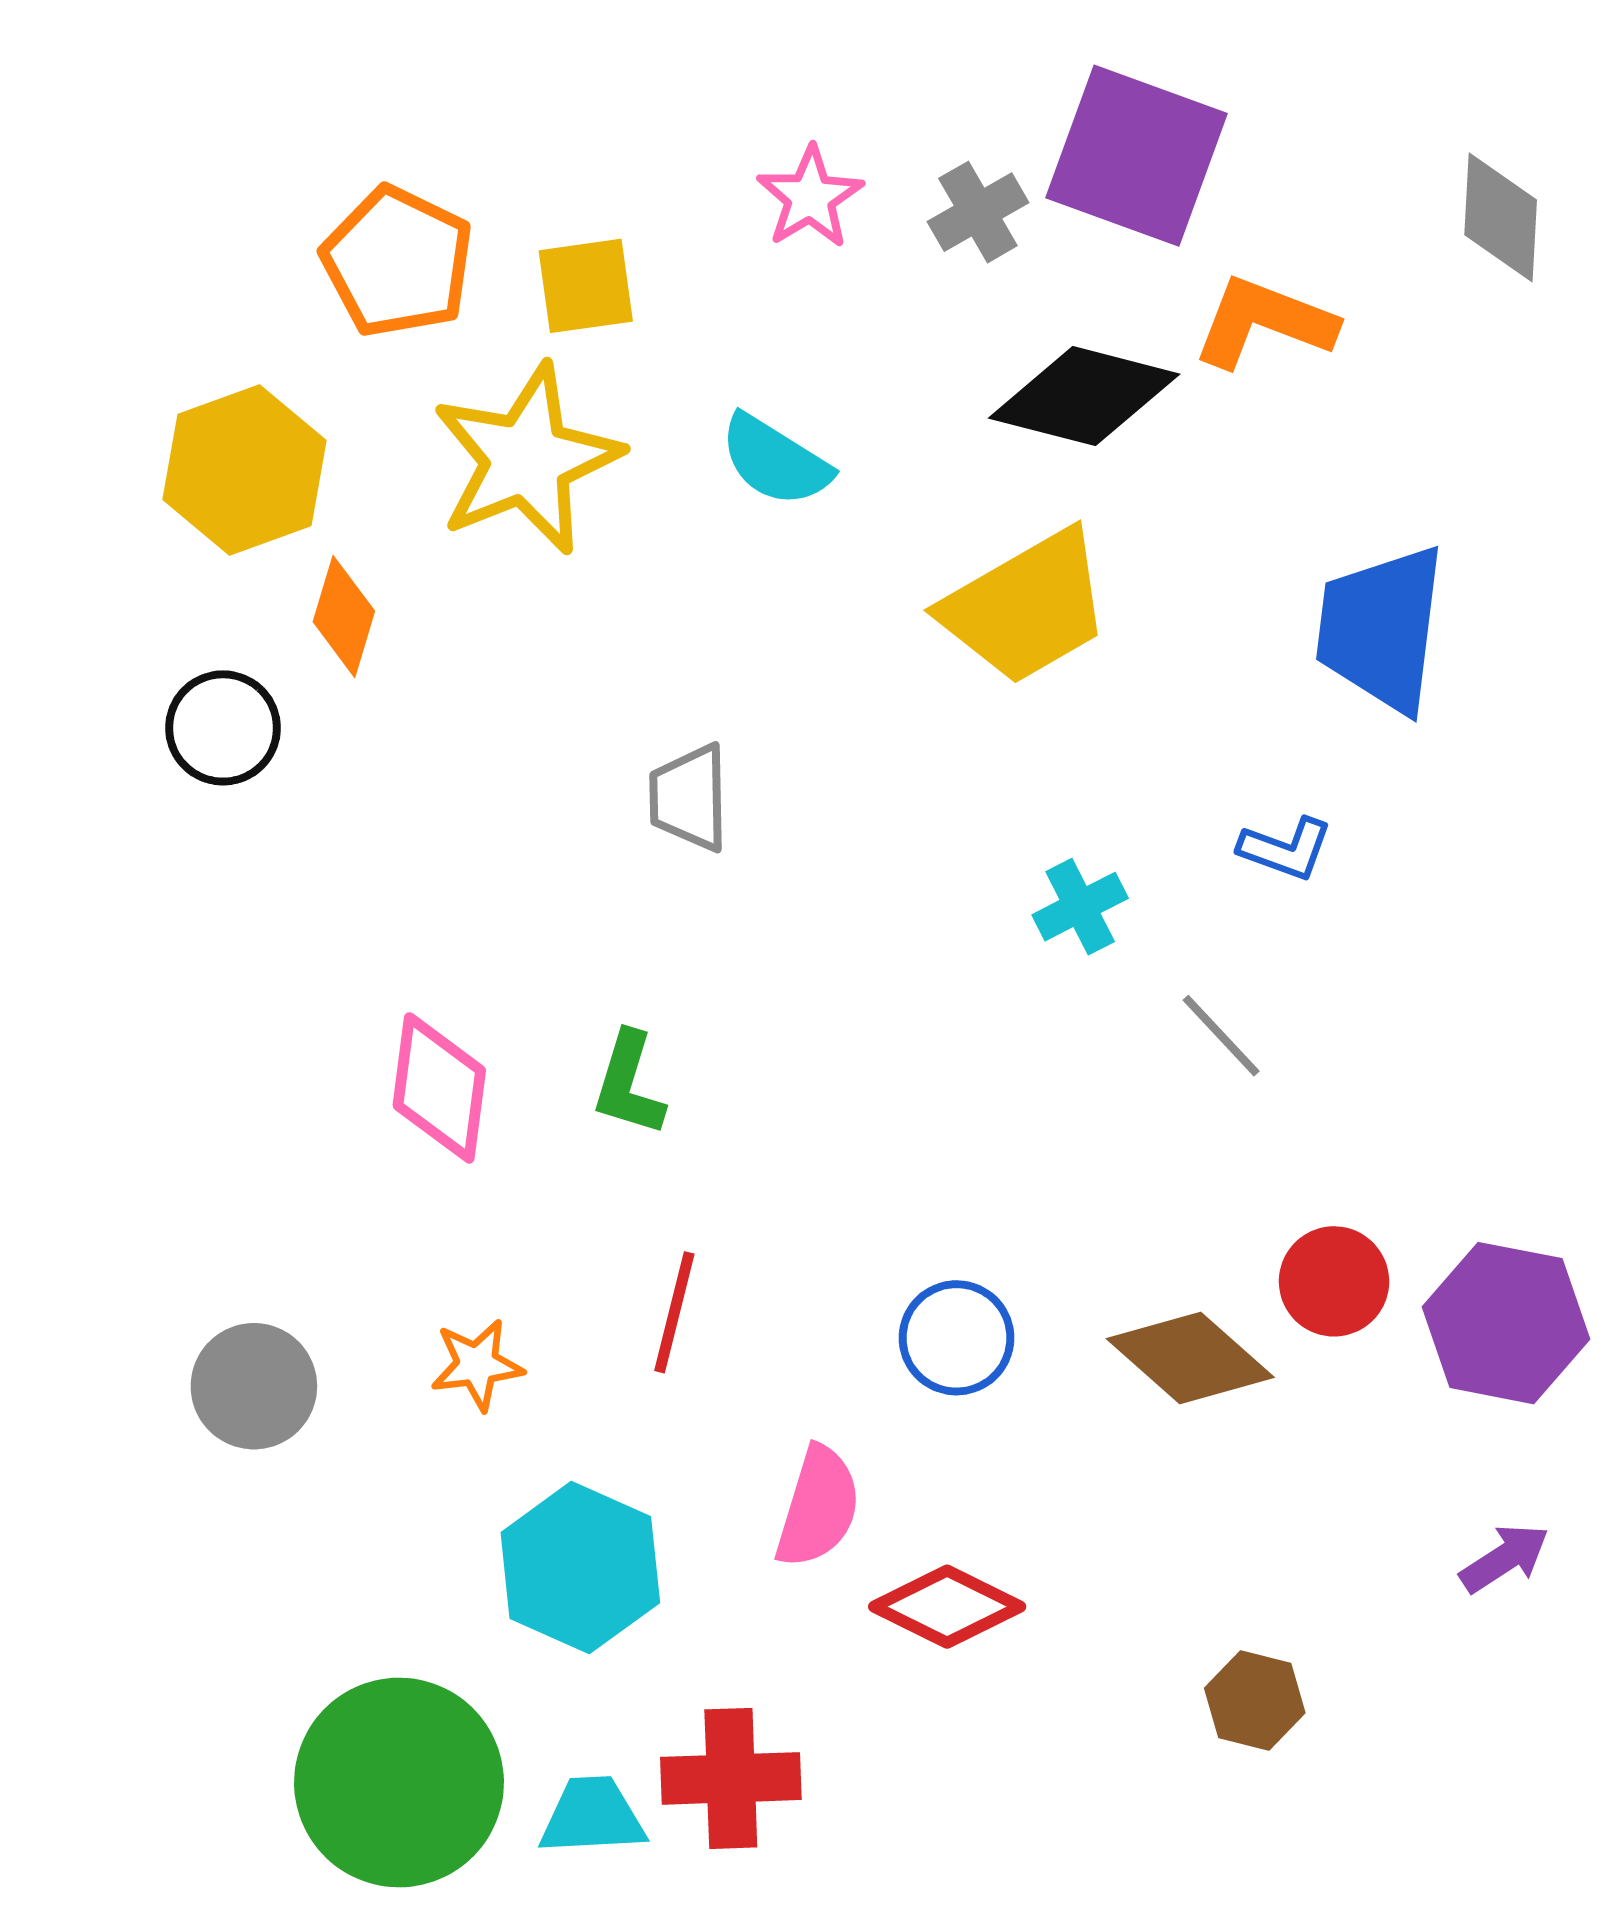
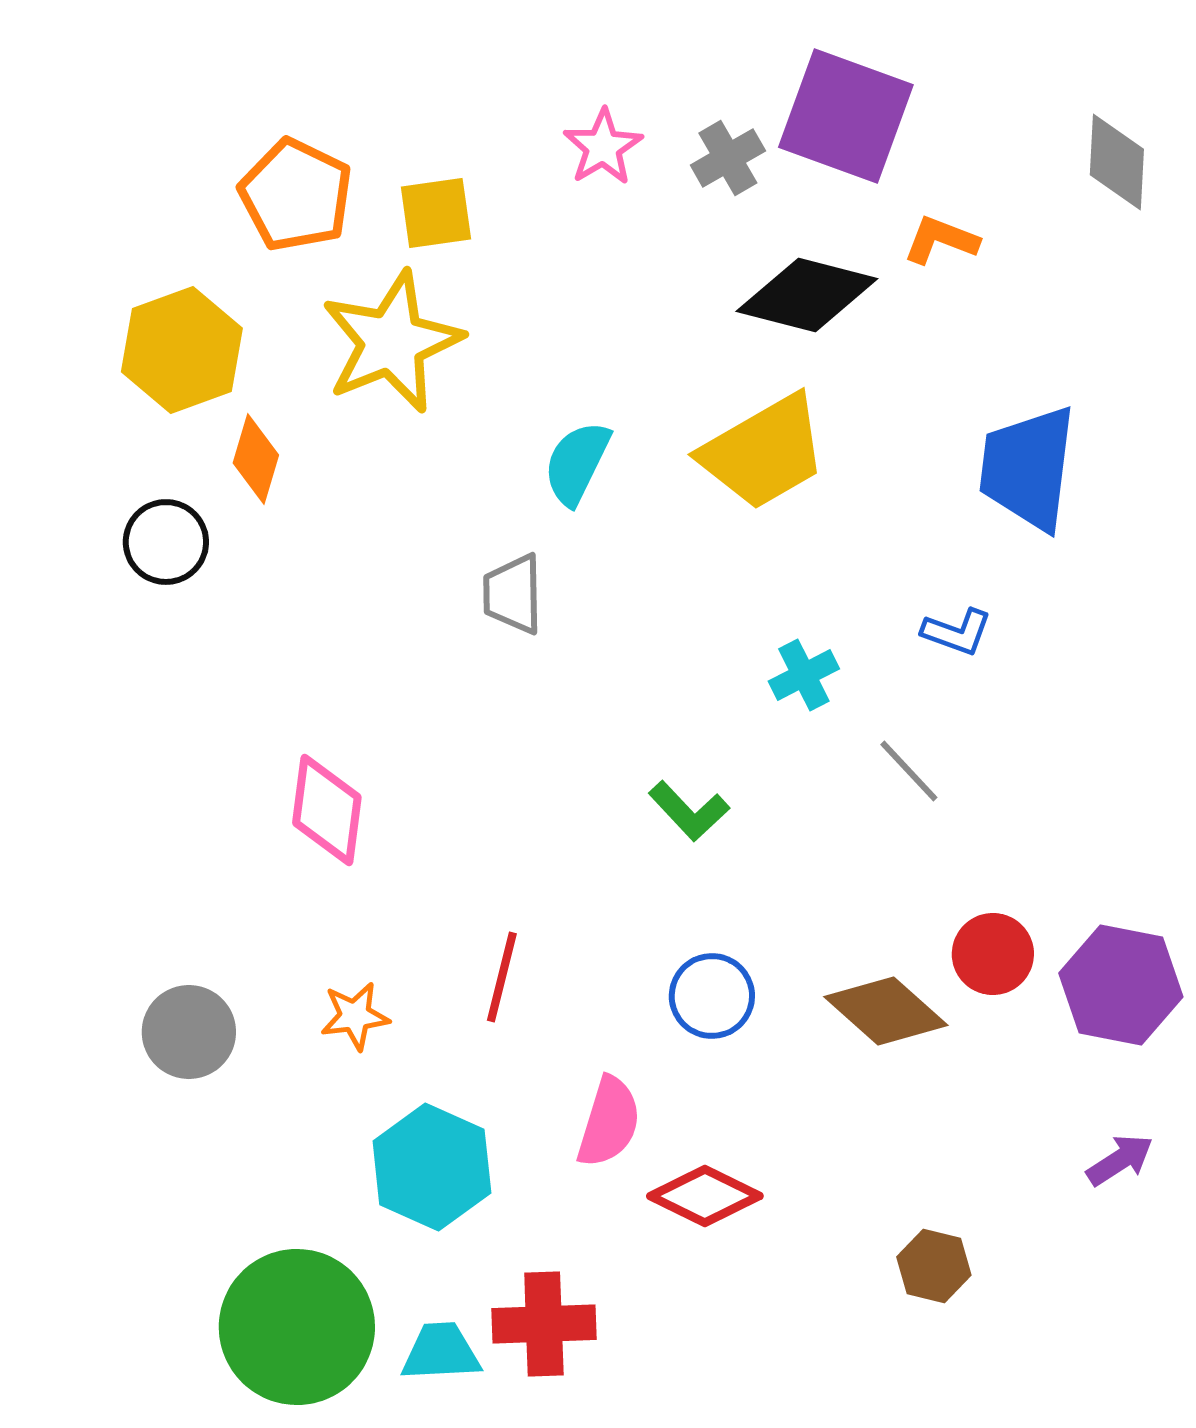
orange L-shape: (1264, 322) -> (941, 240), size x0.7
cyan semicircle: (775, 461) -> (577, 463), moved, turned 84
green L-shape: (629, 1084) -> (689, 811), moved, turned -60

